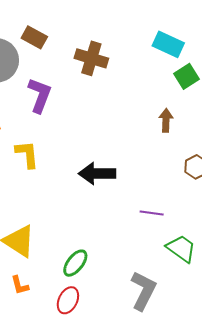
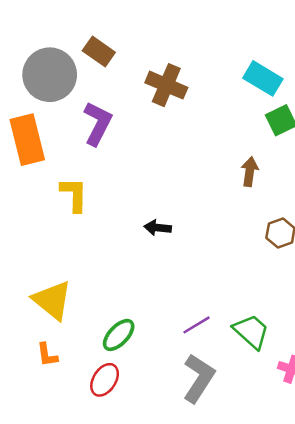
black arrow: (97, 174) -> (158, 228), size x0.6
purple line: (152, 213) -> (197, 325), moved, turned -45

